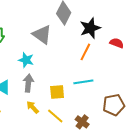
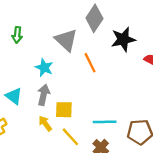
orange line: (85, 52) -> (90, 63), moved, turned -60
cyan line: (83, 82) -> (105, 122), moved
yellow square: (57, 92) -> (64, 110), moved

